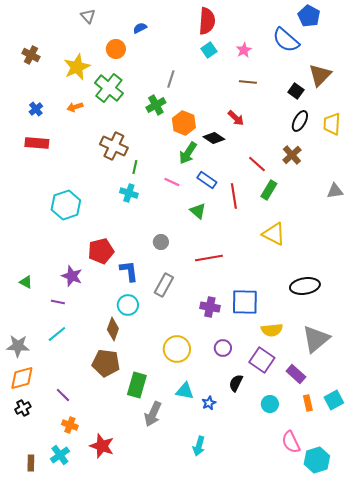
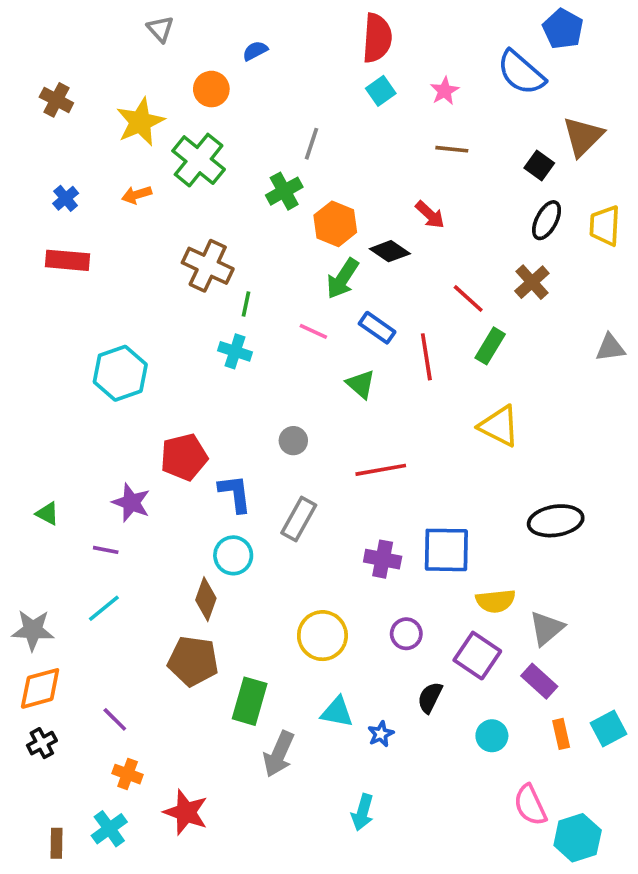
gray triangle: (316, 339) -> (547, 628), moved, size x0.7

